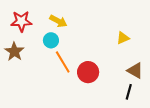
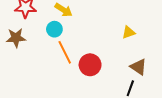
brown star: (14, 52) -> (16, 38), turned 30

